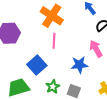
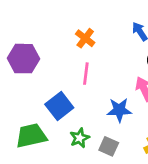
orange cross: (52, 16) -> (85, 38), size x0.6

